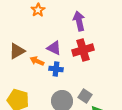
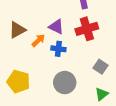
orange arrow: (37, 61) -> (38, 40), turned 112
gray square: (85, 96) -> (101, 67), moved

